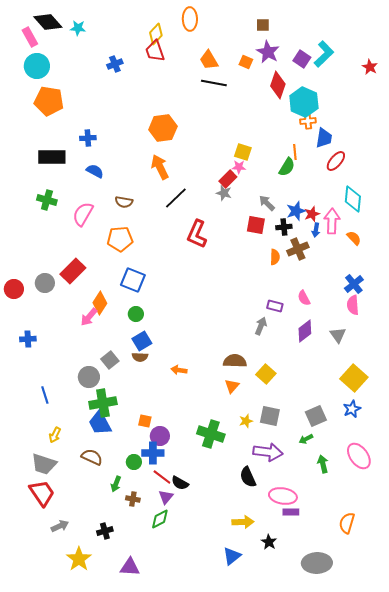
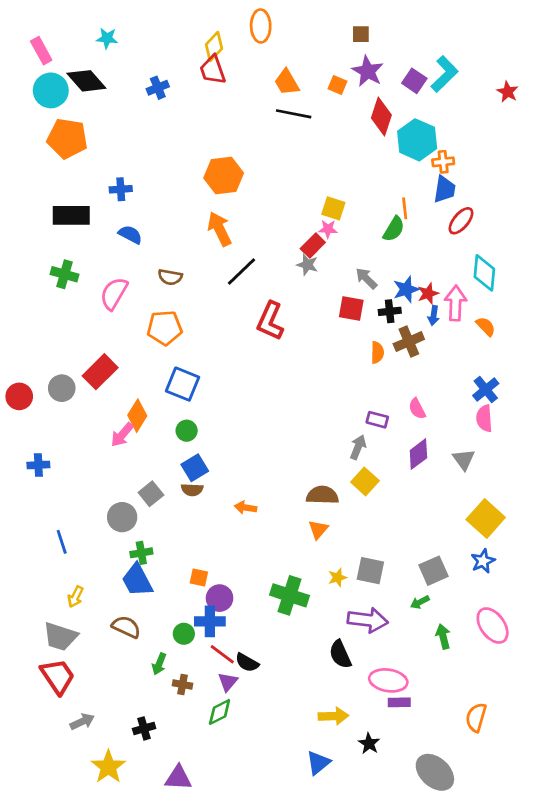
black diamond: (48, 22) -> (86, 81), moved
orange cross: (308, 121) -> (443, 162), moved
yellow square: (266, 374) -> (365, 481), moved
green cross: (103, 403) -> (141, 553), size x0.6
gray ellipse: (317, 563) -> (435, 772), turned 44

